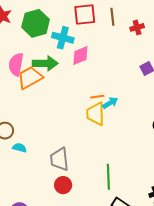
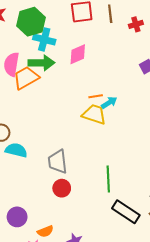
cyan cross: (63, 38) -> (44, 39), moved
yellow trapezoid: (96, 114) -> (94, 114), turned 110
cyan semicircle: (20, 148) -> (16, 150), size x1.5

